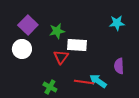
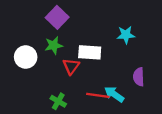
cyan star: (117, 23) -> (126, 35), moved
purple square: (28, 25) -> (57, 17), moved
green star: (57, 31) -> (54, 45), moved

